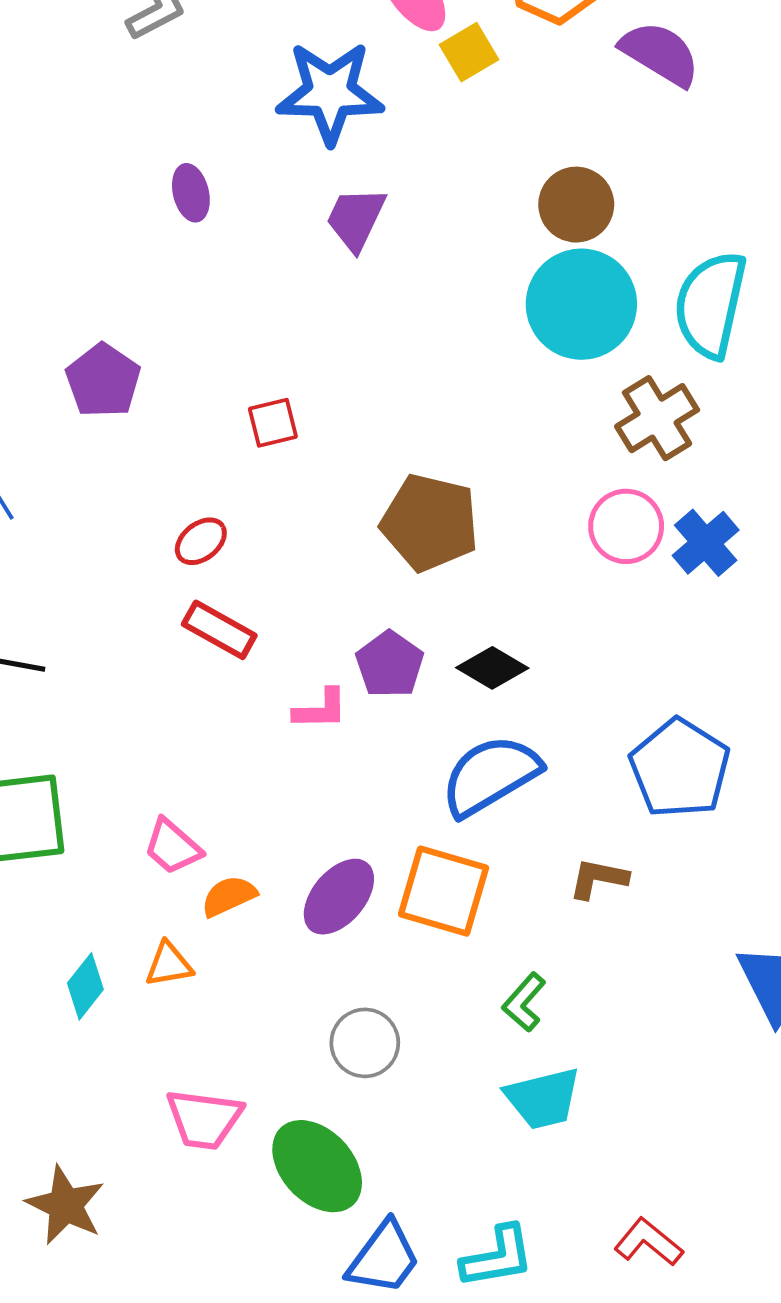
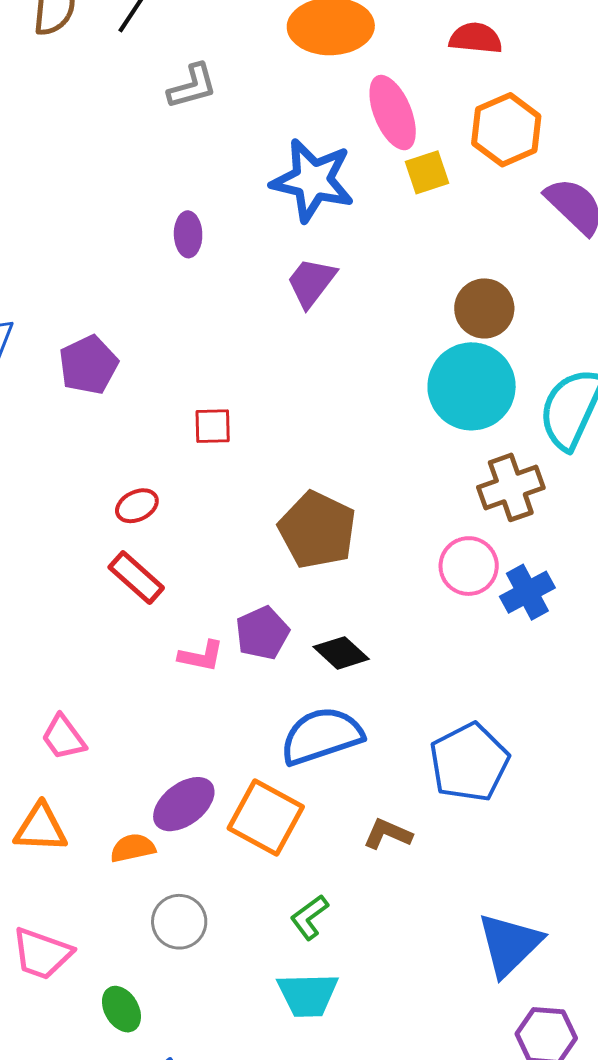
orange semicircle: (229, 896) -> (133, 848), moved
orange triangle: (169, 965) -> (41, 828), size x1.4
green ellipse: (317, 1166) -> (121, 1009), size x0.6

